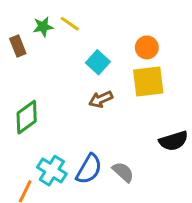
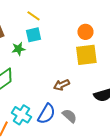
green star: (43, 27) -> (18, 49), moved
cyan square: (98, 62) -> (33, 35), moved, turned 35
brown arrow: (101, 99) -> (61, 85), moved

